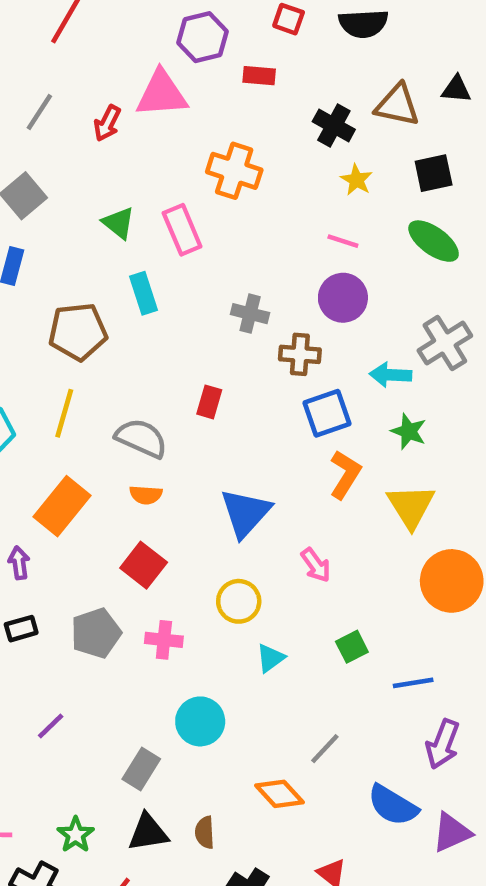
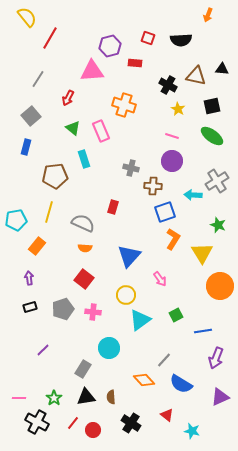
red arrow: (107, 123) -> (68, 98), moved
green star: (409, 431) -> (218, 225), moved
orange rectangle: (62, 506) -> (37, 246), moved, size x0.7
cyan triangle: (270, 658) -> (140, 320), size x1.6
blue semicircle: (393, 805) -> (181, 384), moved

